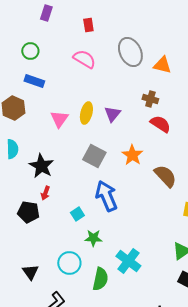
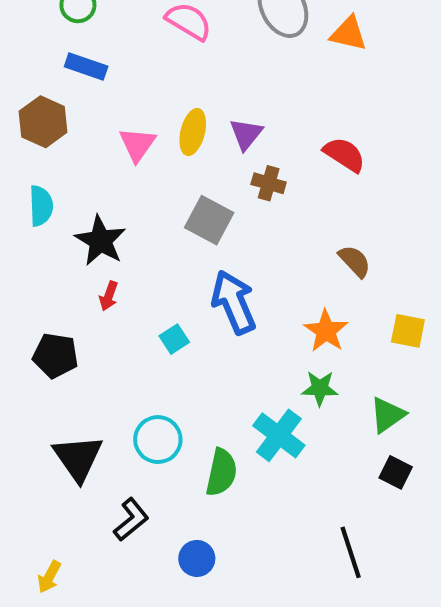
brown cross: (150, 99) -> (269, 183), moved
orange star: (132, 155) -> (326, 331), moved
brown semicircle: (165, 176) -> (355, 261), size x0.7
black pentagon: (28, 212) -> (55, 355), moved
green star: (93, 238) -> (320, 388), moved
black triangle: (30, 272) -> (78, 458), size x1.5

